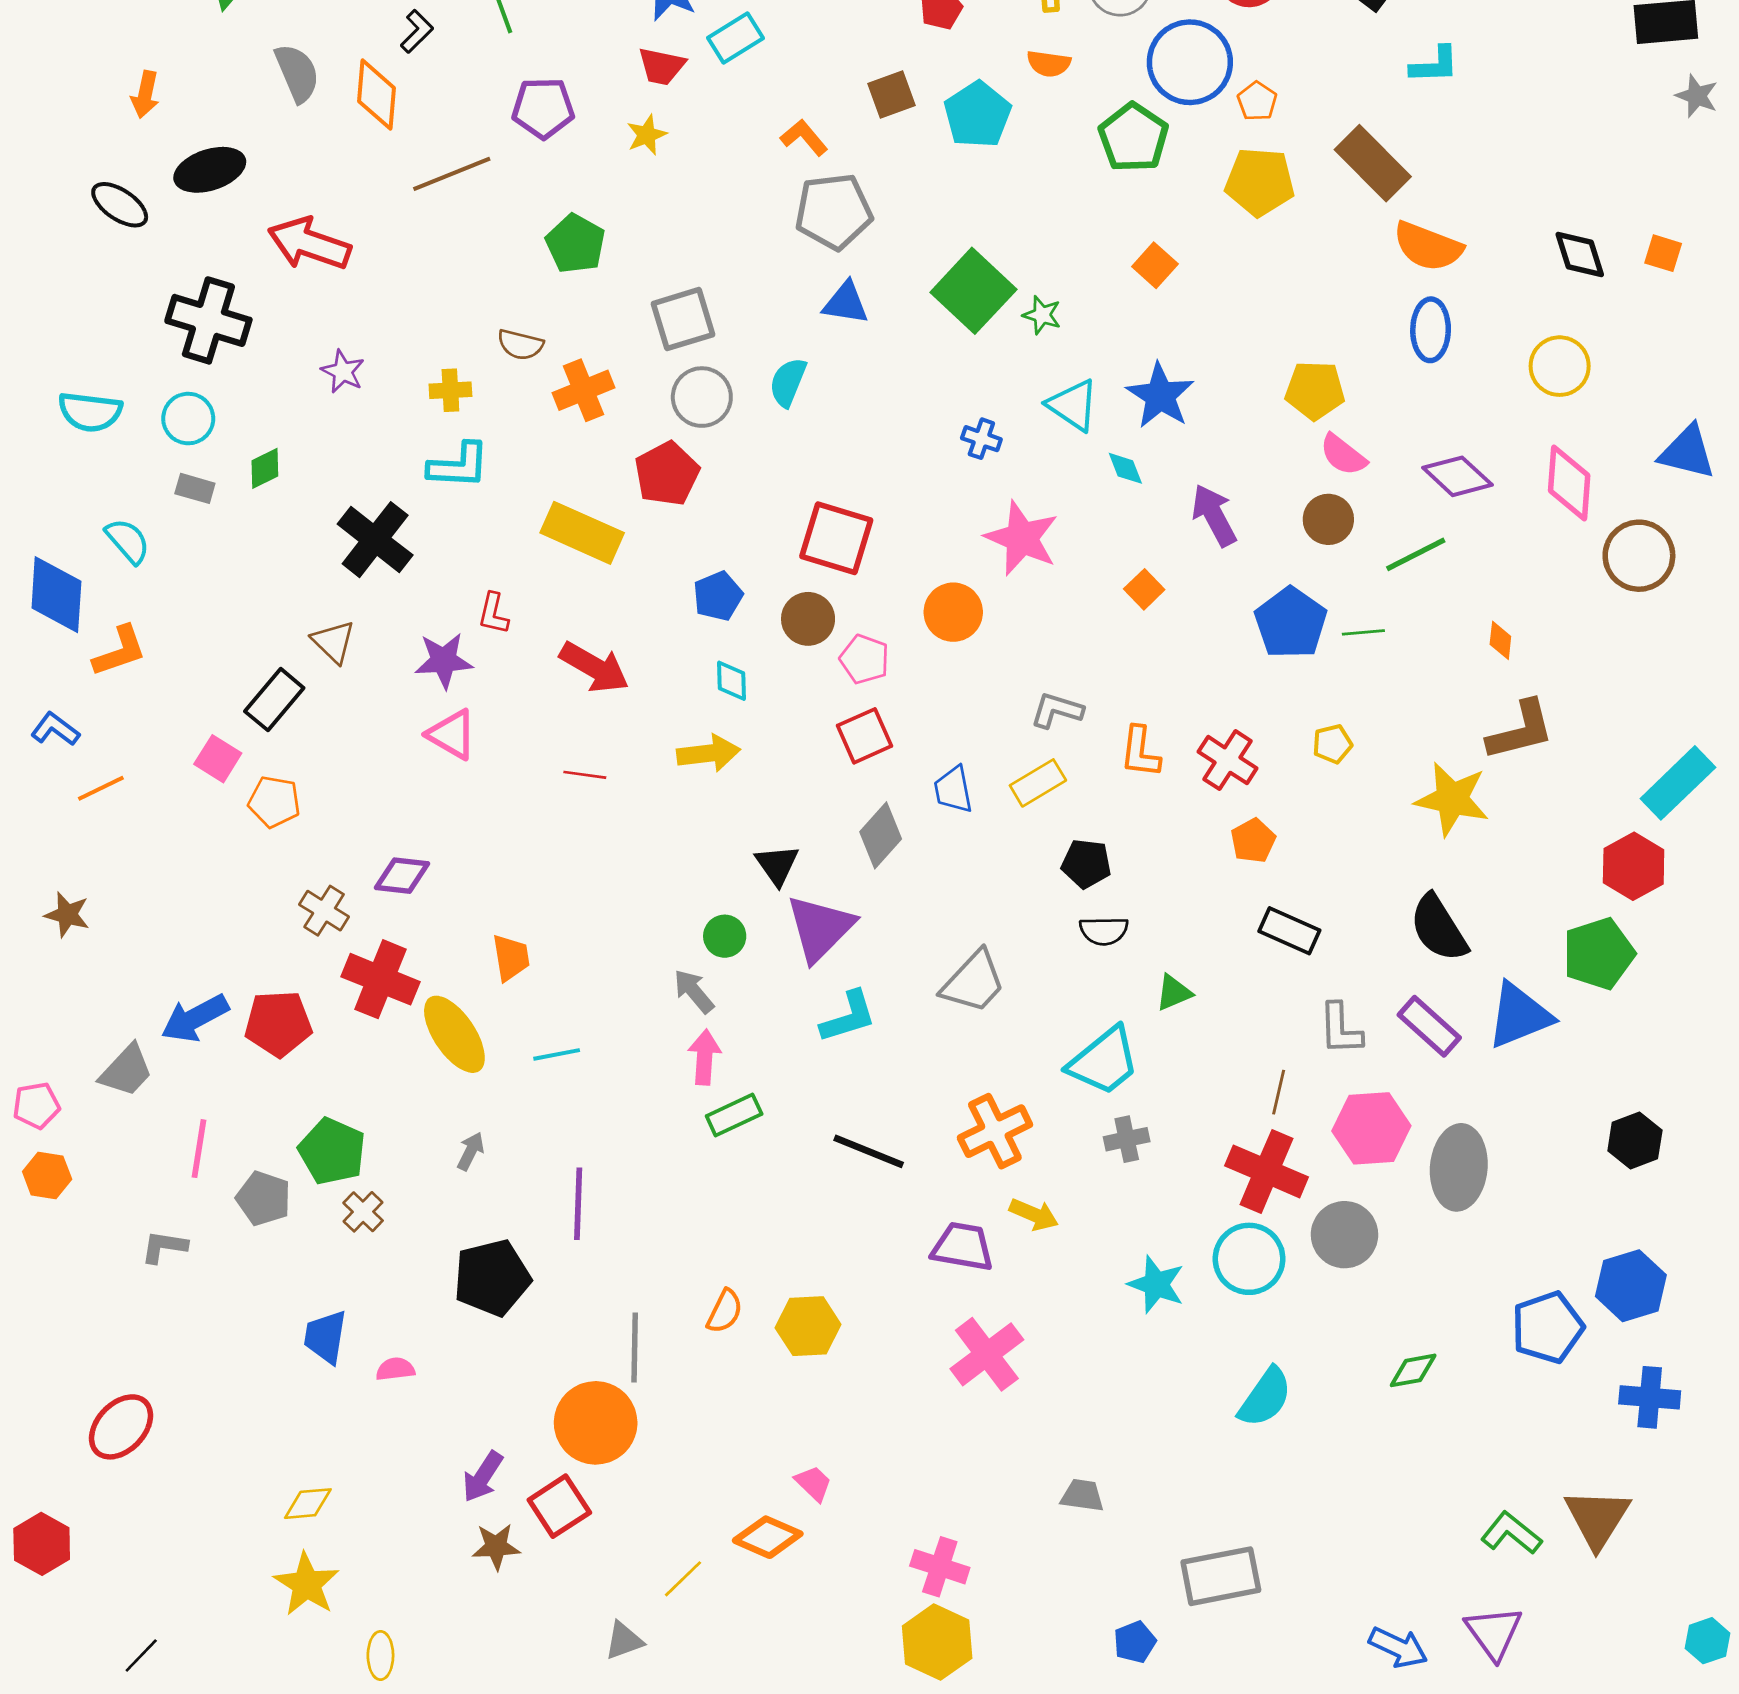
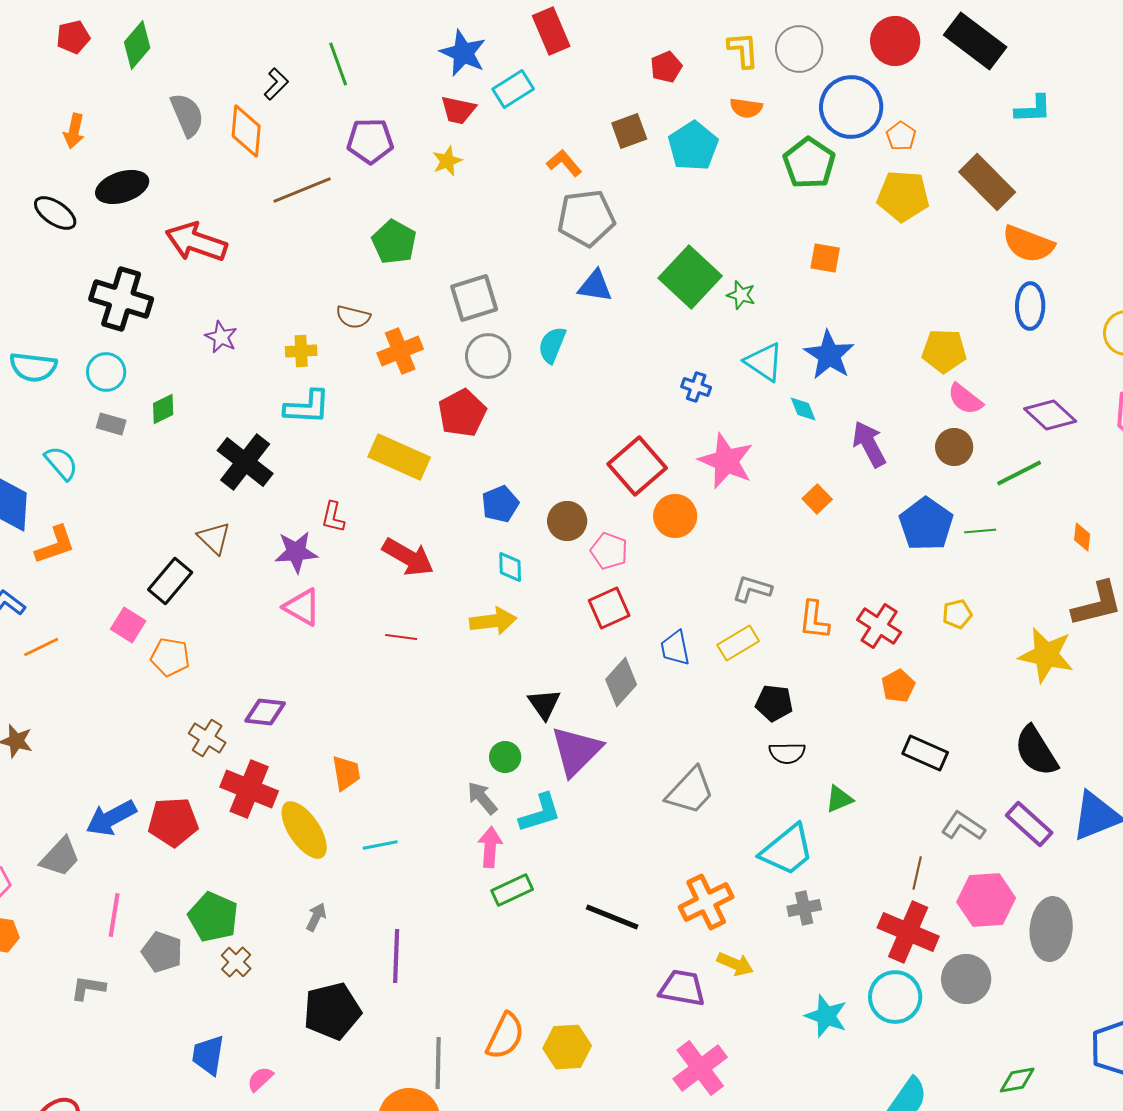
orange square: (1155, 265) -> (825, 258), turned -32
red square: (836, 538) -> (637, 466), moved, turned 32
cyan L-shape: (848, 1017) -> (540, 813), moved
gray L-shape: (1340, 1029) -> (963, 826), turned 126
orange semicircle: (725, 1311) -> (505, 1036), size x1.4
pink semicircle: (395, 1369) -> (260, 1079), turned -36

